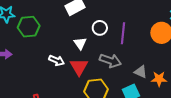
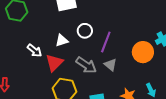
white triangle: (80, 43) -> (62, 40), turned 32
gray triangle: (141, 72) -> (110, 65), moved

